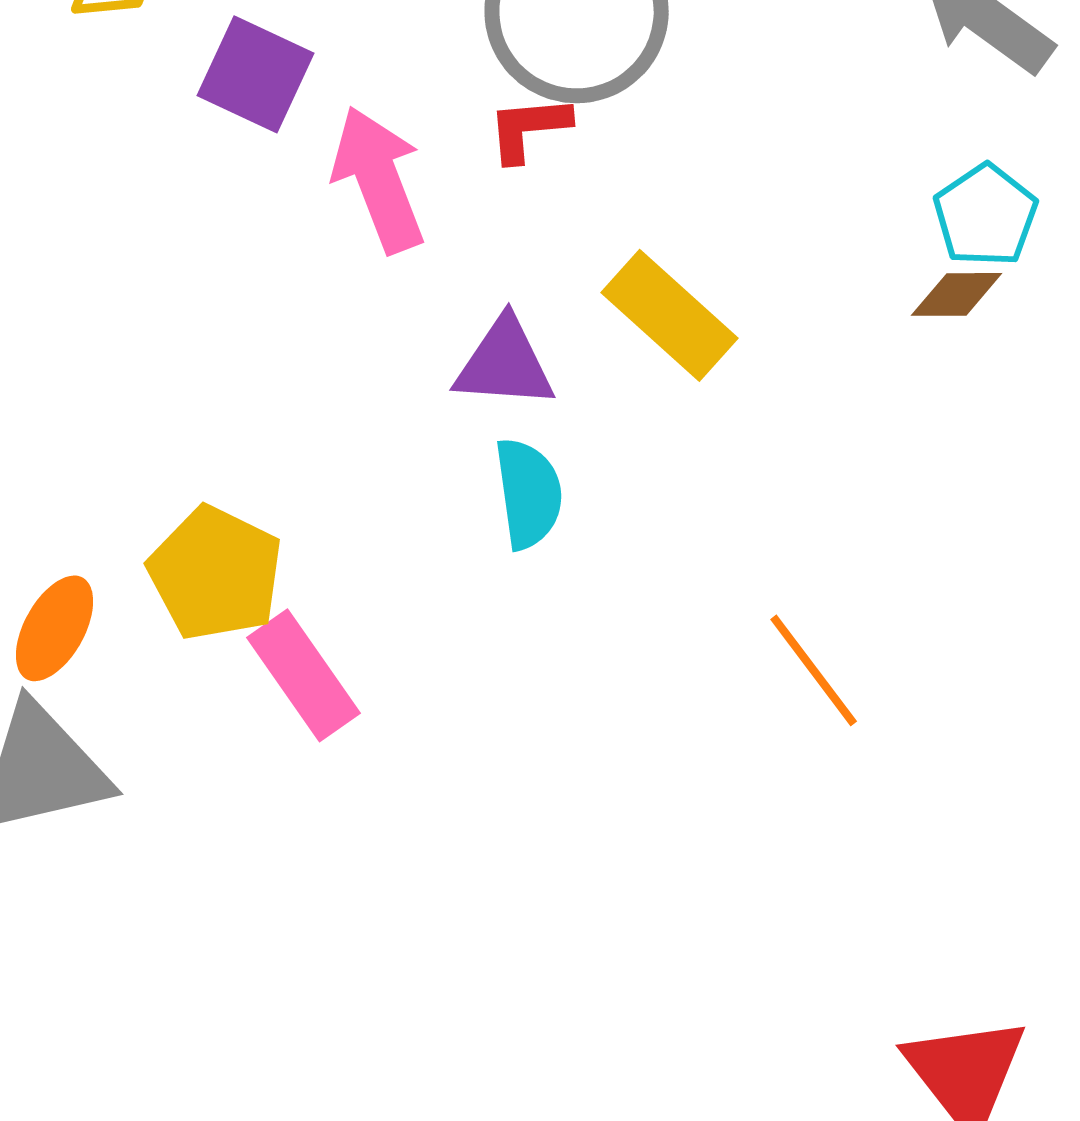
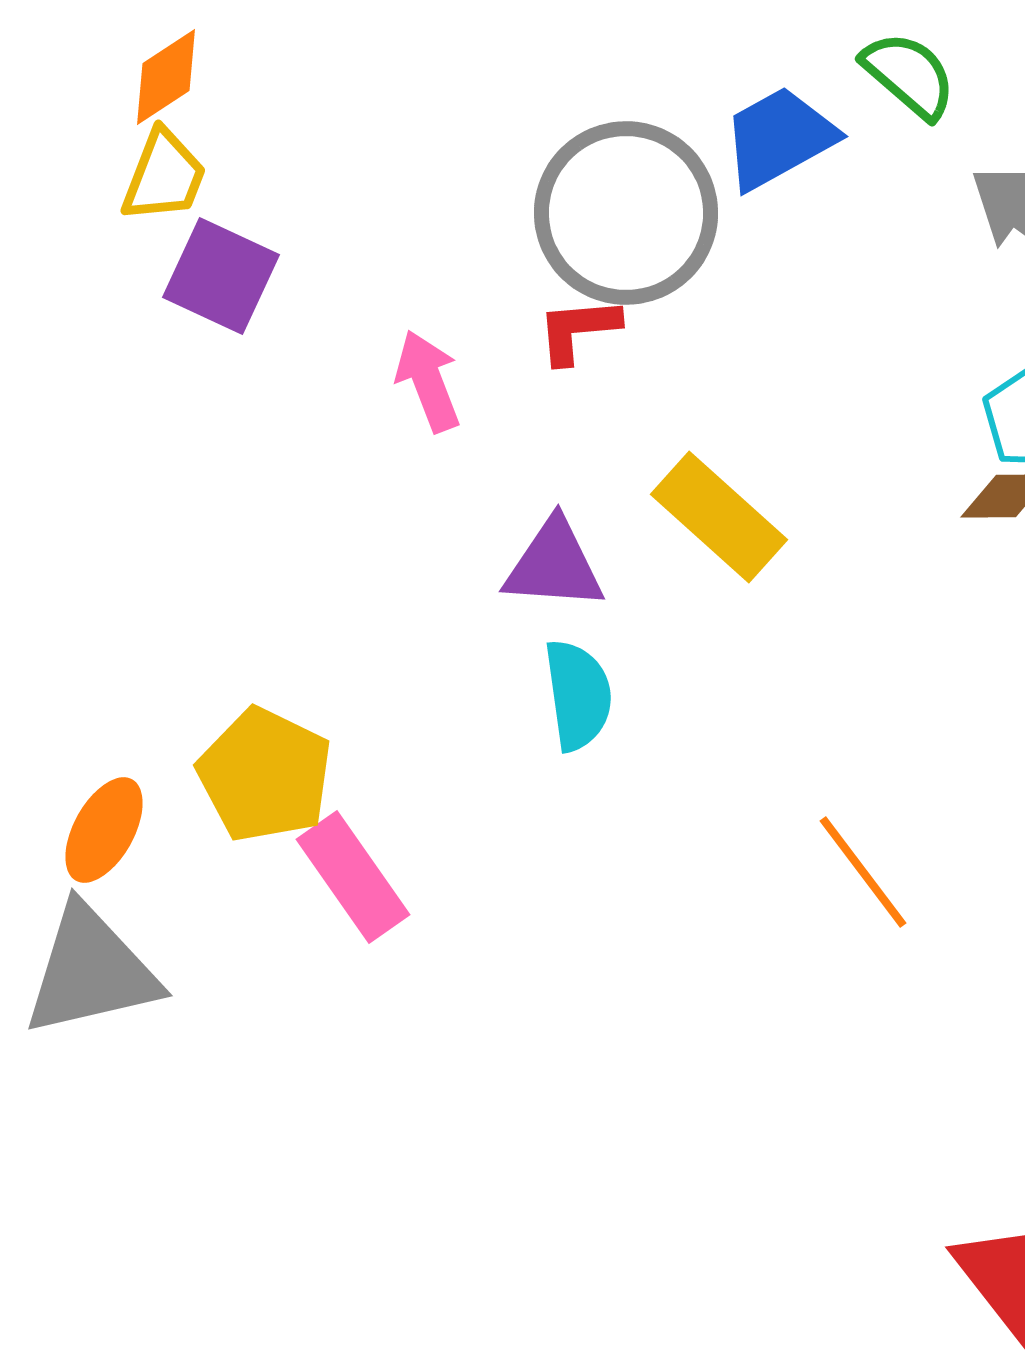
purple square: (256, 74) -> (221, 276), moved
pink arrow: (379, 179) -> (428, 381), size x0.7

